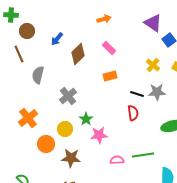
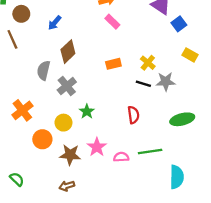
pink rectangle: (109, 48) -> (112, 22), moved
brown diamond: (78, 54) -> (68, 52), moved
yellow cross: (153, 65) -> (148, 63), moved
gray semicircle: (38, 75) -> (44, 70), moved
red semicircle: (133, 113) -> (133, 115), moved
pink star: (99, 135) -> (97, 147), moved, turned -30

